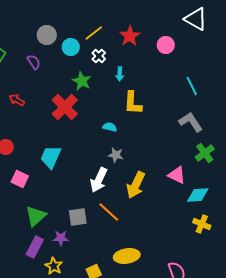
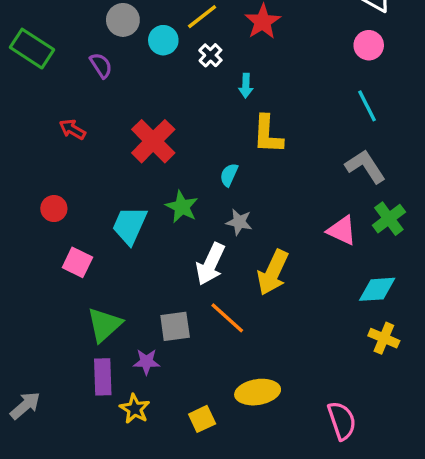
pink circle: (166, 45) -> (369, 45), moved
green star: (82, 81) -> (182, 207), moved
cyan semicircle: (110, 127) -> (229, 175), turned -80
pink triangle: (177, 175) -> (342, 230), moved
purple rectangle: (35, 247) -> (103, 377), turned -30

